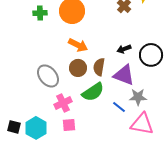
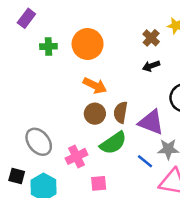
black arrow: (124, 49) -> (151, 66), moved
gray ellipse: (48, 76) -> (39, 142), moved
pink square: (69, 125) -> (99, 183), moved
black square: (14, 127) -> (17, 176), moved

